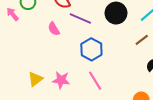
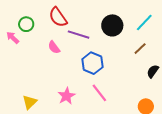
yellow triangle: (35, 79) -> (30, 102), moved
pink star: (61, 80) -> (66, 96), turned -30

